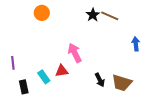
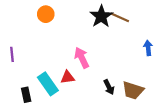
black star: (93, 15) -> (101, 16), size x1.5
purple line: (13, 63) -> (12, 54), moved
cyan rectangle: (44, 77) -> (48, 84), size x1.5

